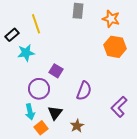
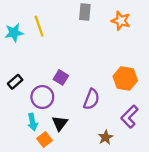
black rectangle: (12, 35) -> (15, 82), moved
orange hexagon: (115, 47) -> (125, 78), moved
cyan star: (26, 53) -> (14, 33), moved
brown star: (77, 126) -> (106, 137), moved

